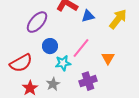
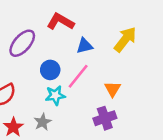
blue triangle: (88, 16) -> (85, 46), moved
blue circle: (50, 46) -> (50, 70), moved
purple cross: (88, 81) -> (105, 118), moved

